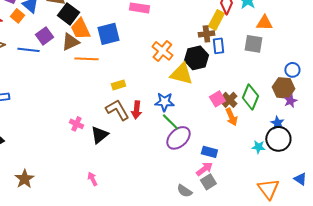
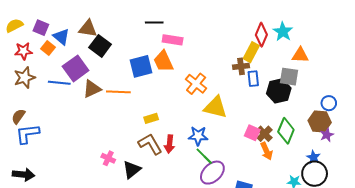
orange trapezoid: (80, 29) -> (163, 61), moved
purple square: (44, 36) -> (76, 68), size x1.4
brown triangle: (70, 42) -> (92, 89), moved
black hexagon: (196, 58) -> (279, 91), moved
pink square: (217, 99) -> (252, 133), turned -35

